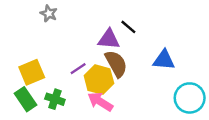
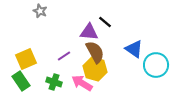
blue triangle: (164, 60) -> (134, 49), turned 30
yellow hexagon: (99, 80) -> (95, 69), moved
cyan circle: (190, 98) -> (156, 65), moved
green cross: (55, 99) -> (54, 82), moved

